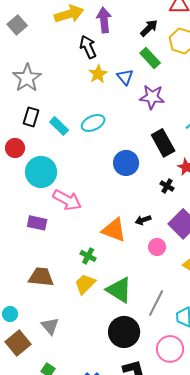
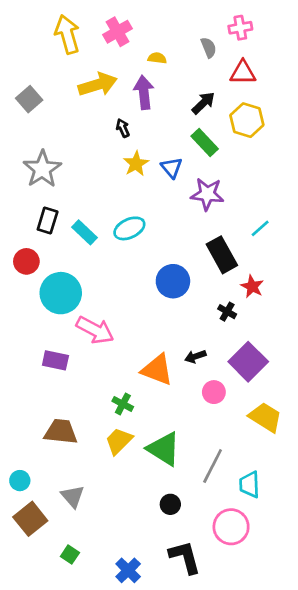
black arrow: (88, 47) -> (123, 128), size x0.6
black circle: (124, 332) -> (170, 504), size x0.5

